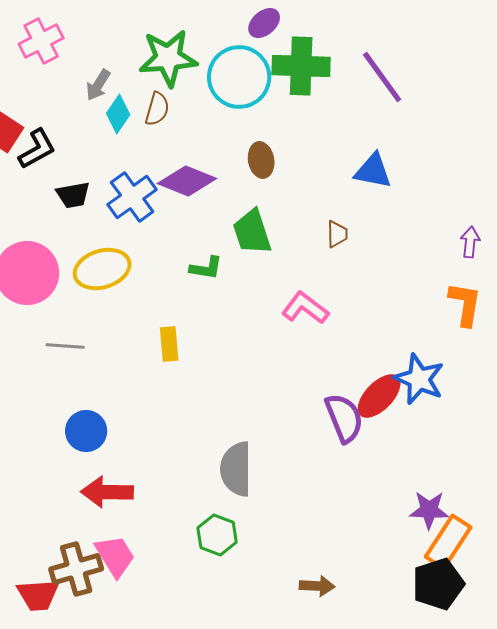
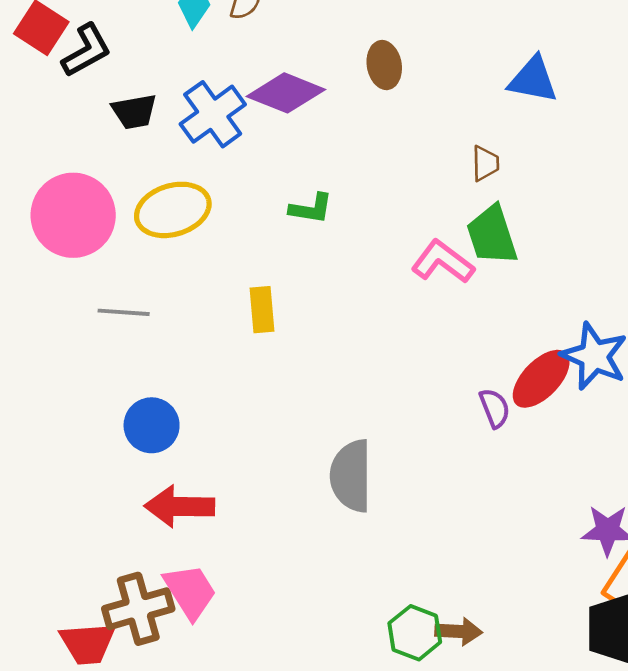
green trapezoid: (252, 232) -> (492, 235), moved
purple semicircle: (344, 418) -> (495, 408), size x0.6
green hexagon: (217, 535) -> (415, 633), moved

